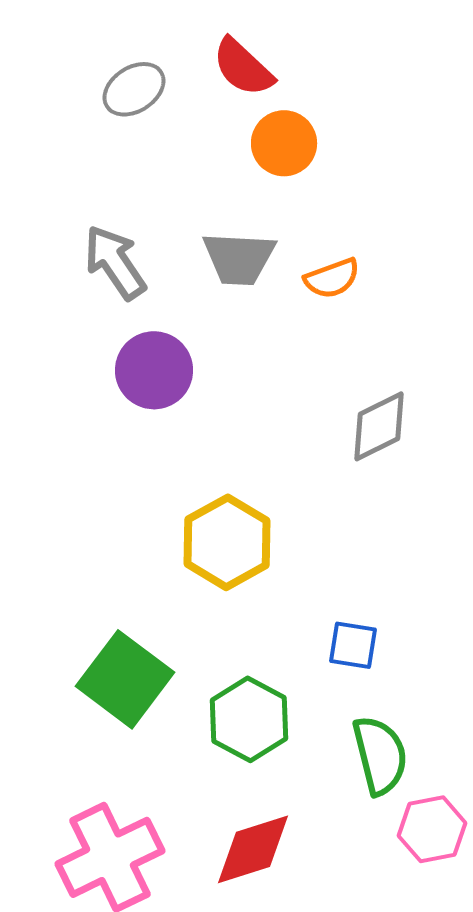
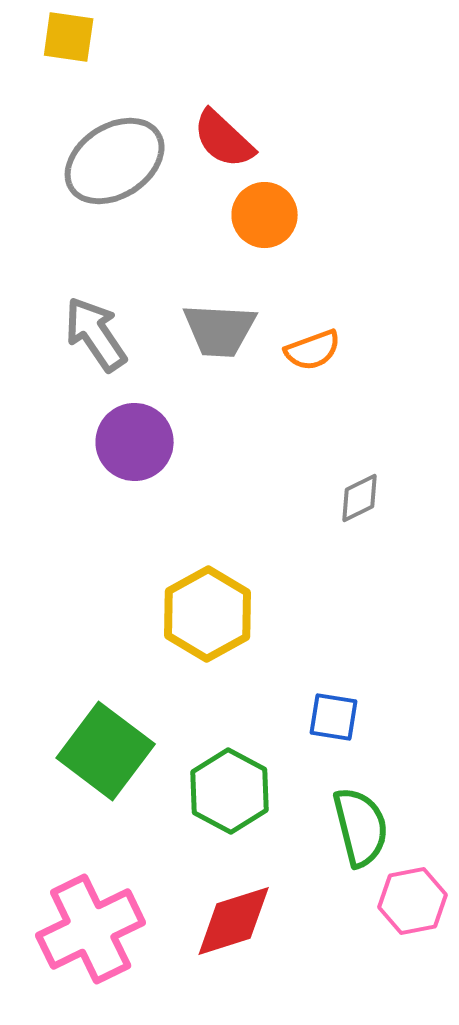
gray ellipse: (134, 89) -> (115, 161), size x1.6
gray diamond: (379, 426) -> (360, 498), size x0.7

